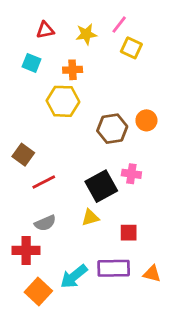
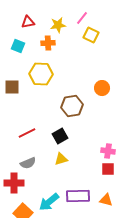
orange cross: (73, 70) -> (48, 43), moved
brown hexagon: (112, 129) -> (72, 106), moved
brown square: (23, 155) -> (12, 87), moved, turned -35
pink cross: (131, 174) -> (108, 151), moved
black square: (101, 186) -> (60, 136), moved, size x0.7
red square: (129, 233) -> (108, 169), moved

